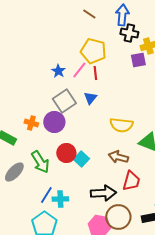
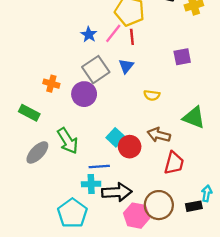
purple square: (138, 60) -> (182, 57), moved
orange cross: (31, 123) -> (51, 84), moved
yellow semicircle: (121, 125) -> (152, 95), moved, size x0.6
red circle: (66, 153) -> (130, 147), moved
black arrow: (103, 193) -> (117, 192), moved
blue line: (46, 195) -> (99, 166), moved, turned 54

